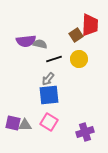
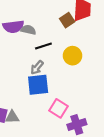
yellow circle: (79, 59) -> (73, 56), moved
pink square: (49, 122) -> (59, 108), moved

